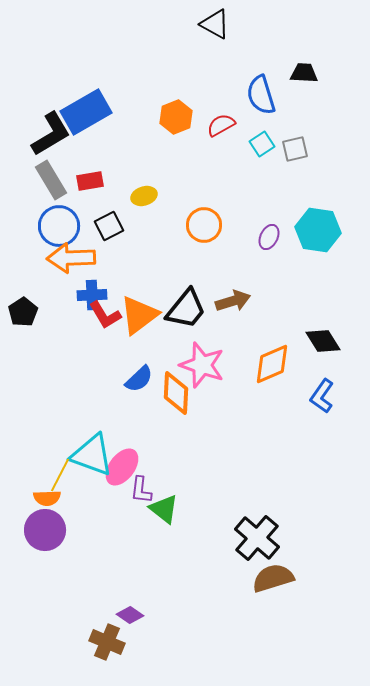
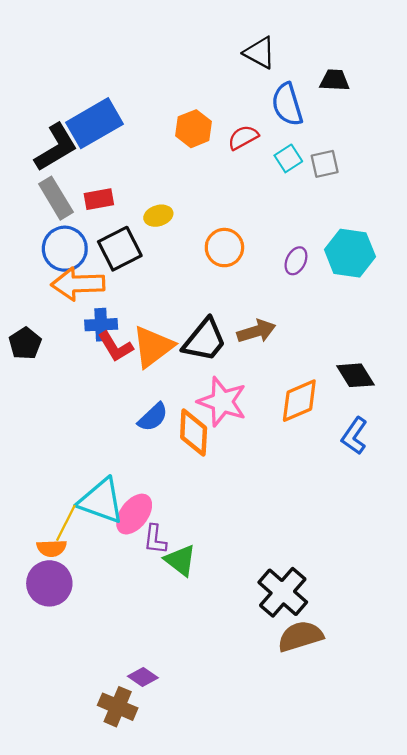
black triangle: (215, 24) -> (260, 53), moved
black square: (109, 226) -> (120, 249), size x1.4

